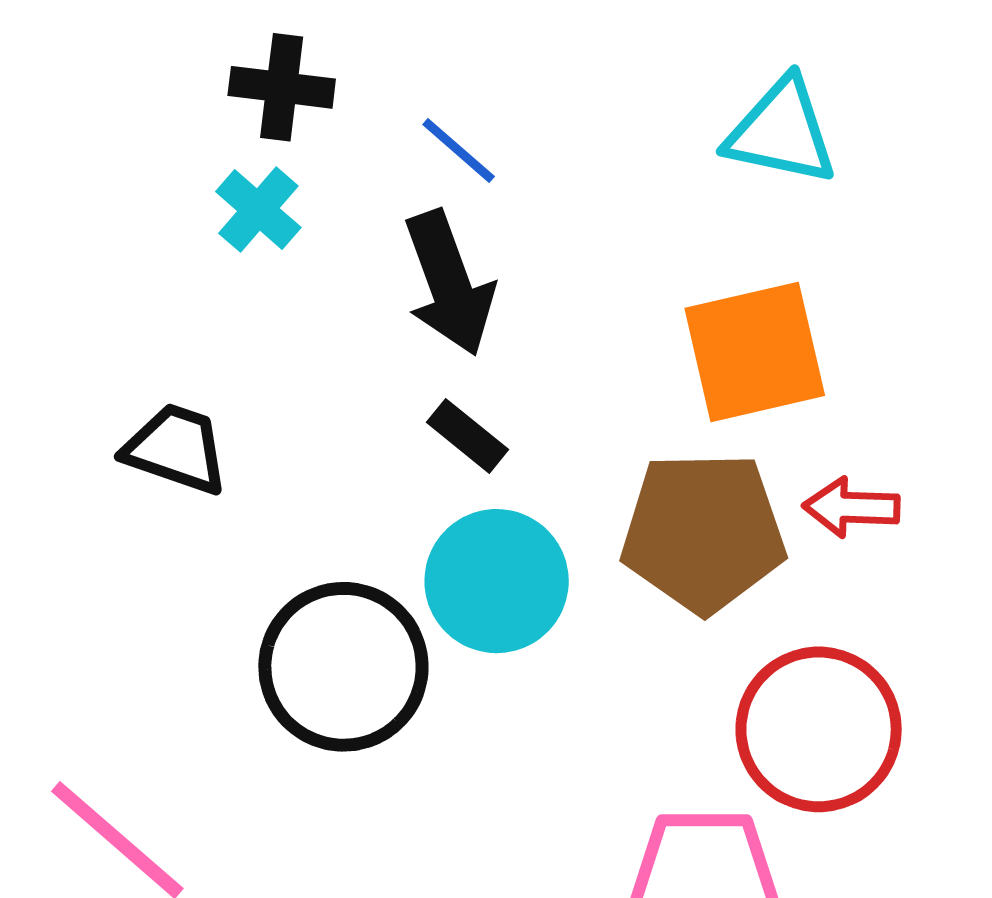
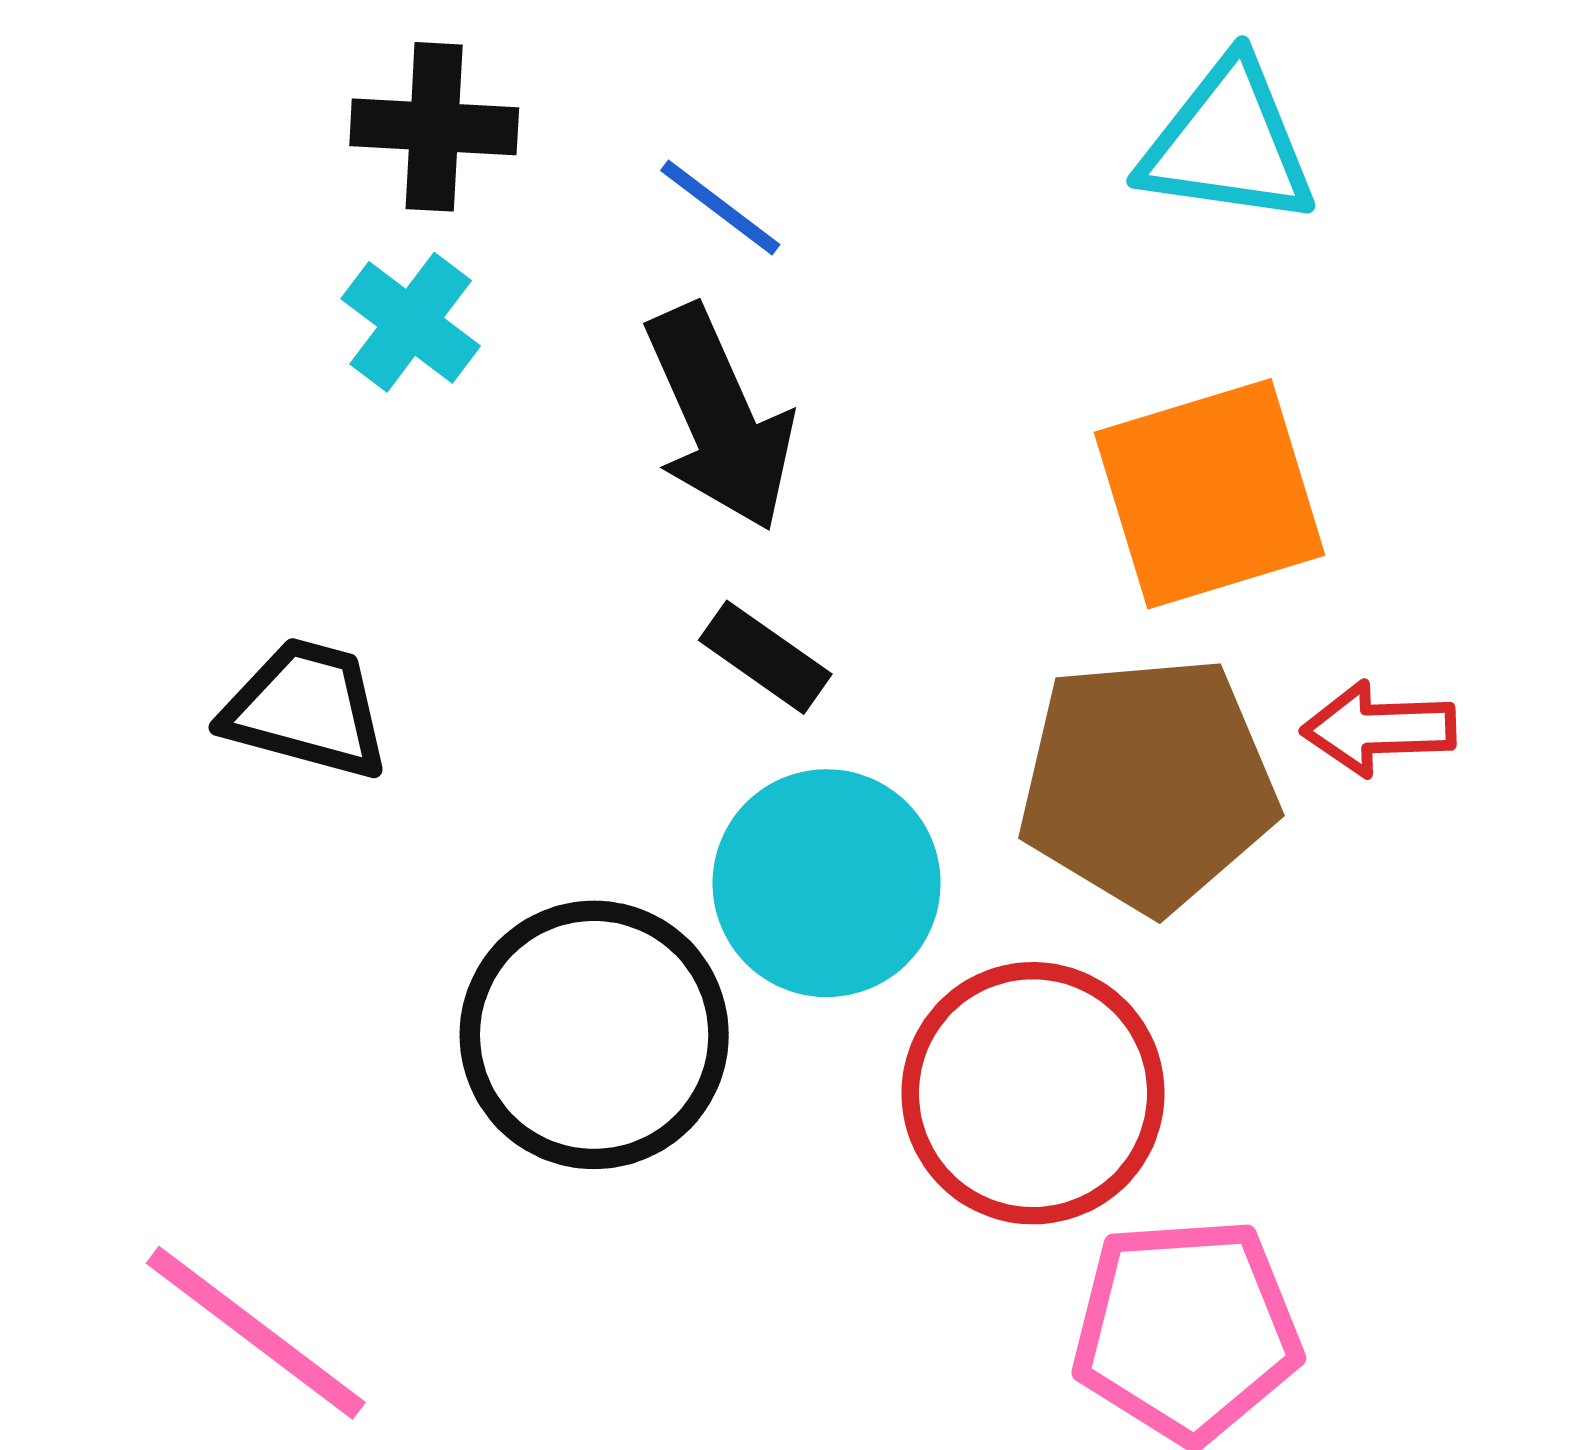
red circle: (819, 729) -> (1033, 1093), moved

